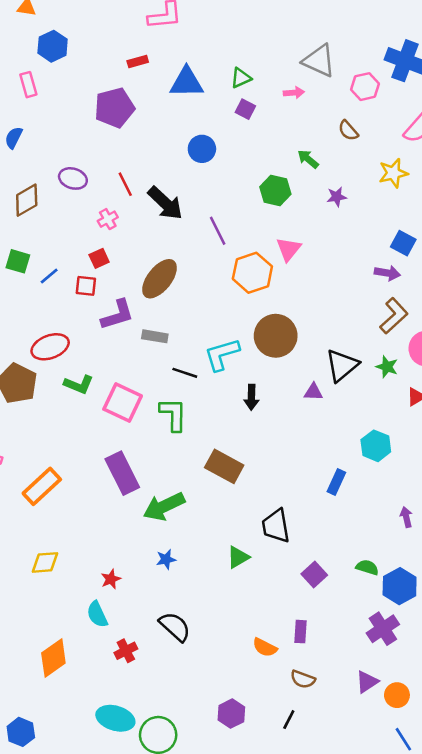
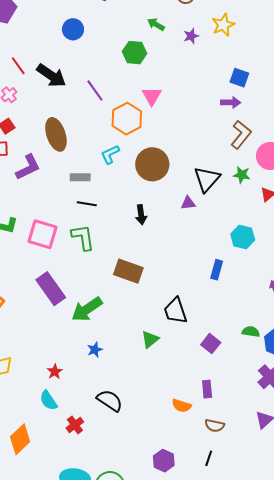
purple star: (337, 197) -> (191, 36), moved
brown ellipse: (160, 279) -> (56, 134), turned -48
gray rectangle: (155, 336) -> (80, 177), moved
cyan L-shape: (222, 354) -> (110, 154), moved, size x0.7

